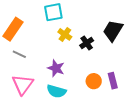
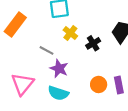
gray line: (19, 54) -> (47, 50), moved

